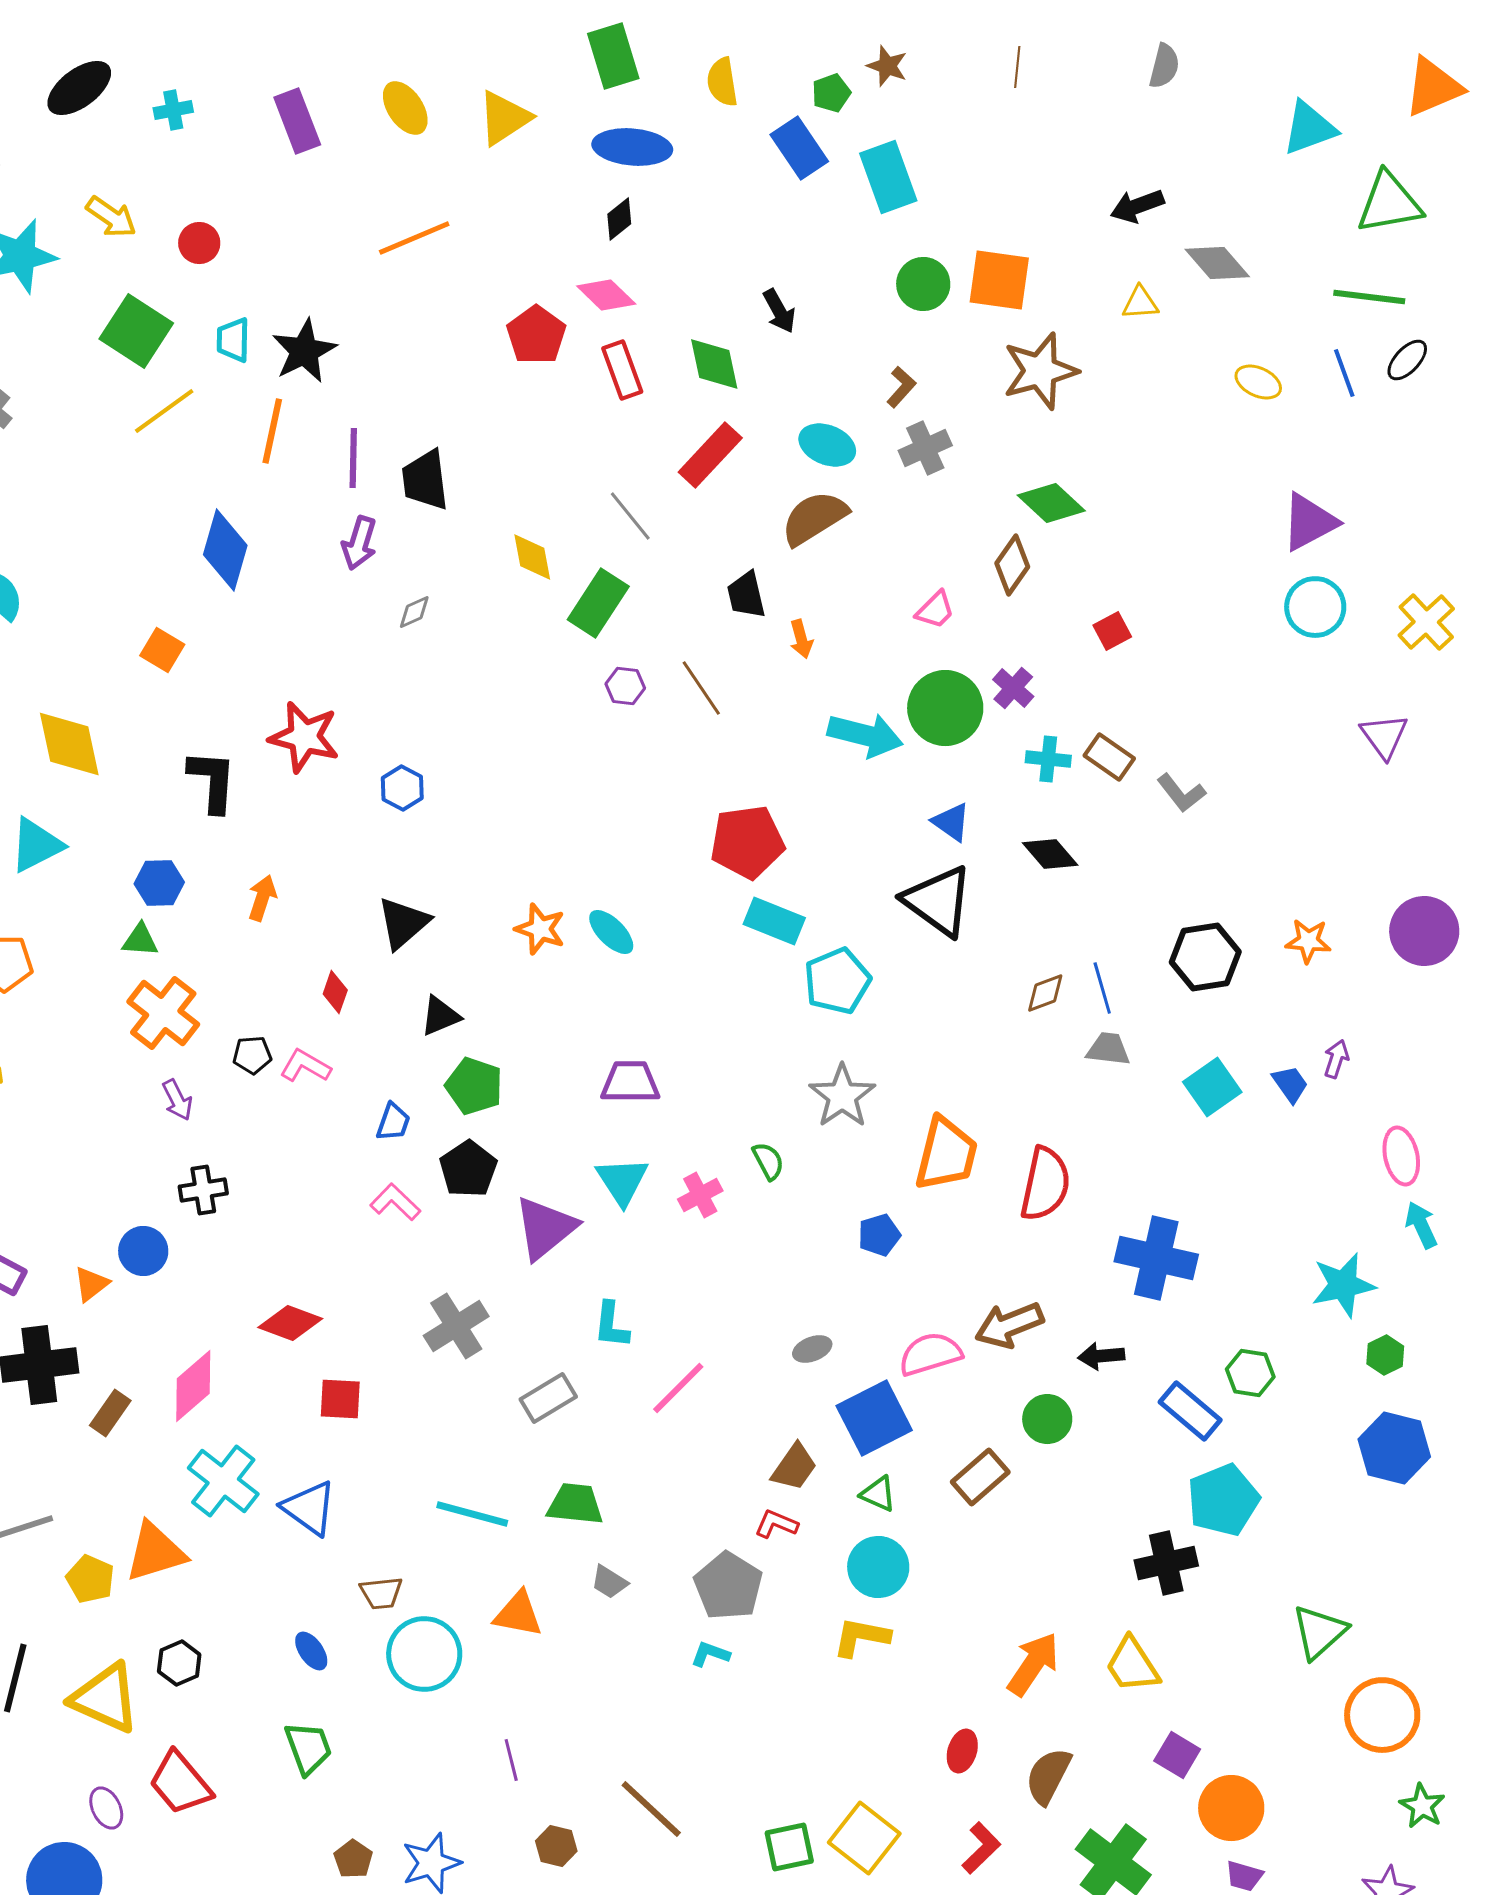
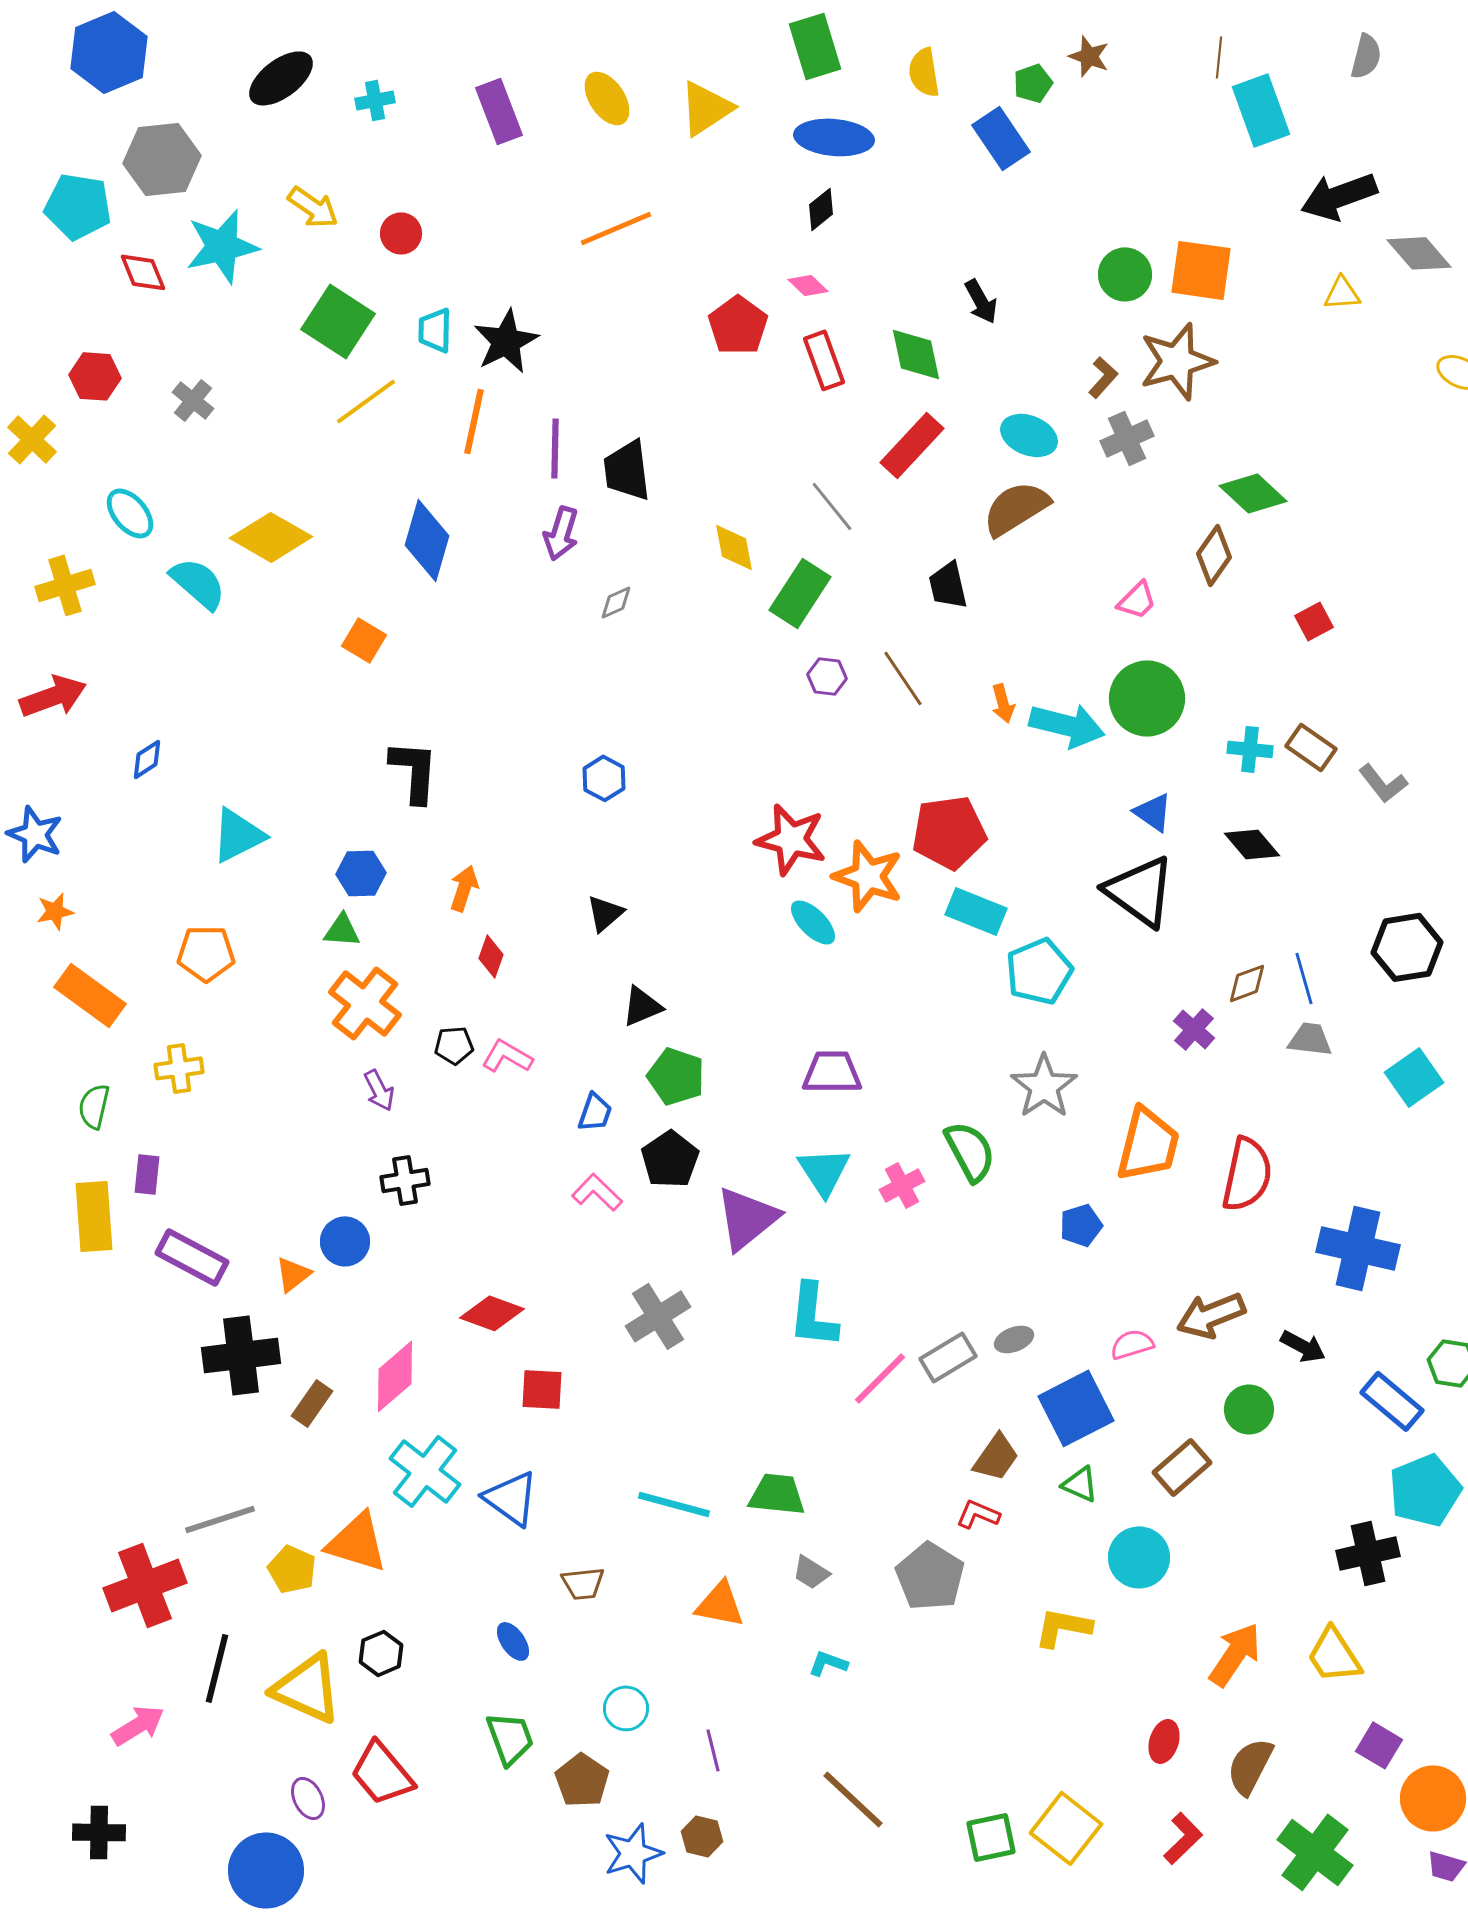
cyan rectangle: (888, 177) -> (1261, 110), moved
black arrow: (1137, 206) -> (1339, 196), size x1.4
pink diamond: (606, 295) -> (808, 285), size x0.7
brown star: (1040, 371) -> (1177, 361), moved
orange arrow: (801, 639) -> (1003, 703), moved
purple cross: (1013, 688) -> (1194, 1029), moved
red star: (304, 737) -> (791, 839), moved
yellow diamond: (69, 744) -> (271, 537), moved, turned -48
black triangle: (403, 923) -> (605, 913), size x0.7
orange star: (540, 929) -> (868, 876), moved, size x1.4
red diamond: (335, 992) -> (491, 956), moved
green semicircle: (768, 1161) -> (970, 1151), size x1.6
cyan L-shape: (611, 1325) -> (813, 1315), size x1.4
pink semicircle: (930, 1354) -> (1132, 1344), size x0.7
black arrow: (1101, 1356) -> (1303, 1346), turned -147
gray rectangle: (548, 1398) -> (948, 1357), moved
orange triangle: (155, 1552) -> (357, 1542), turned 34
cyan circle: (878, 1567) -> (1139, 1557), moved
cyan circle: (424, 1654) -> (626, 1708), moved, size x0.6
cyan L-shape: (710, 1654) -> (828, 1663), moved
brown hexagon: (556, 1846) -> (702, 1836), moved
brown pentagon: (353, 1859) -> (582, 1780), moved, size x1.4

